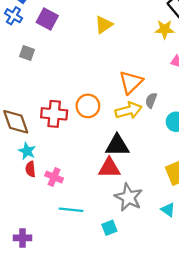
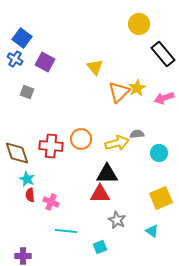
yellow triangle: (104, 25) -> (95, 67), turned -36
yellow star: (165, 29) -> (137, 88), moved, turned -30
orange triangle: (131, 82) -> (119, 92), moved
gray semicircle: (151, 100) -> (137, 134), turned 64
gray star: (129, 197) -> (117, 220), size x0.7

